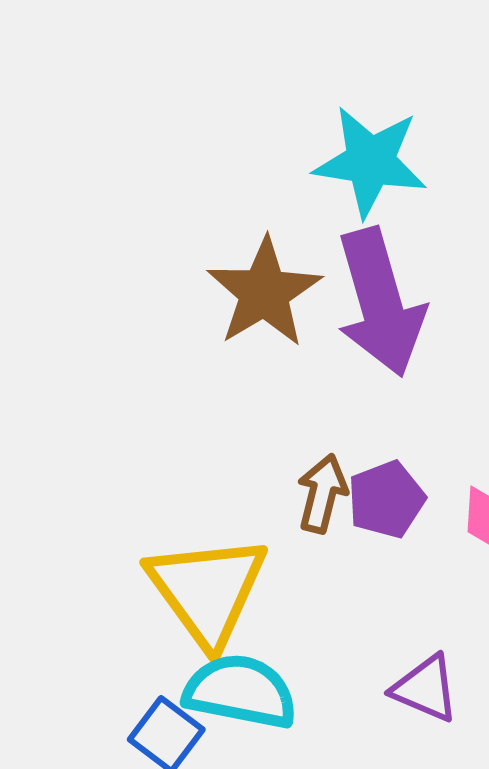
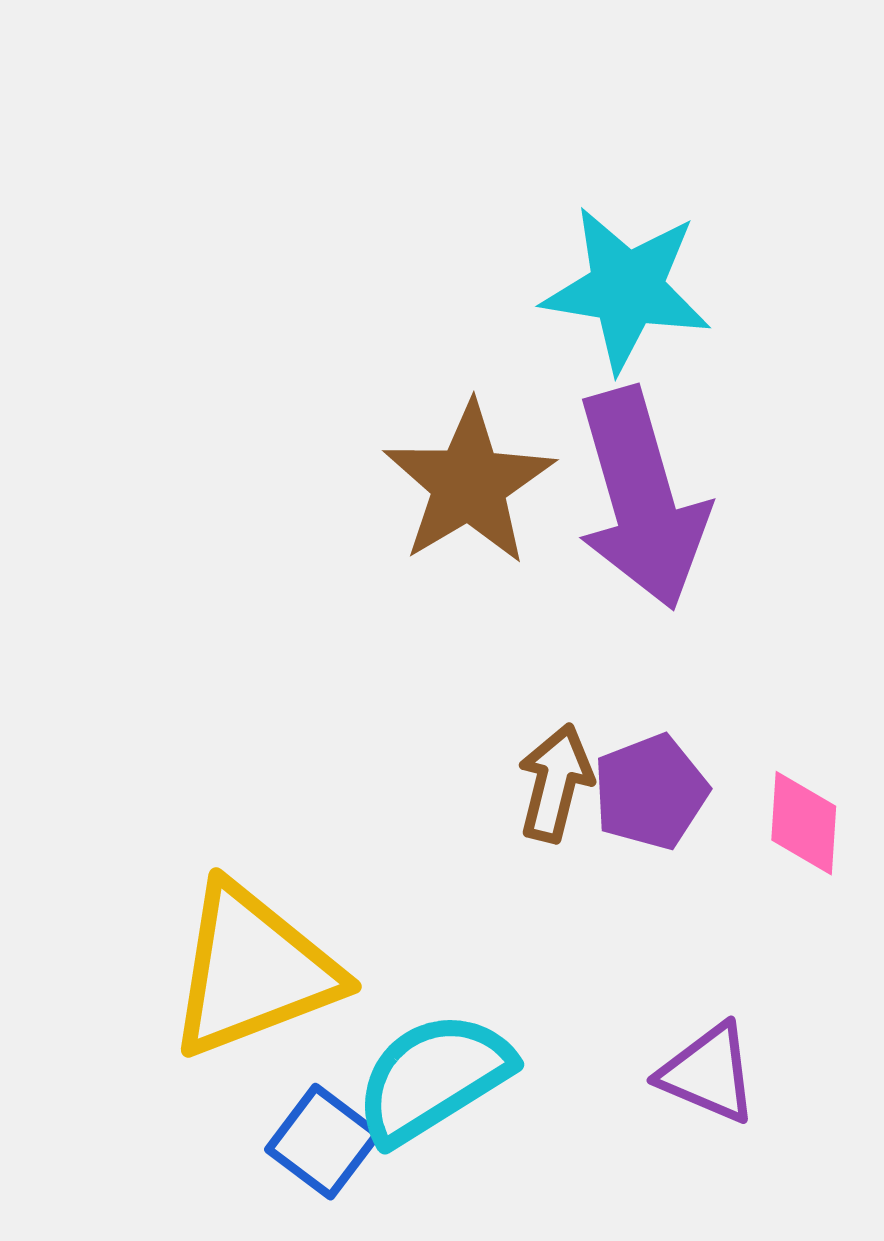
yellow triangle: (207, 590) -> (253, 971), moved, turned 45
cyan semicircle: (240, 691) -> (433, 1078), turned -43

